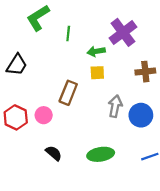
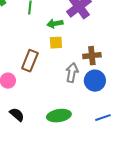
brown cross: (145, 72) -> (92, 56), moved

